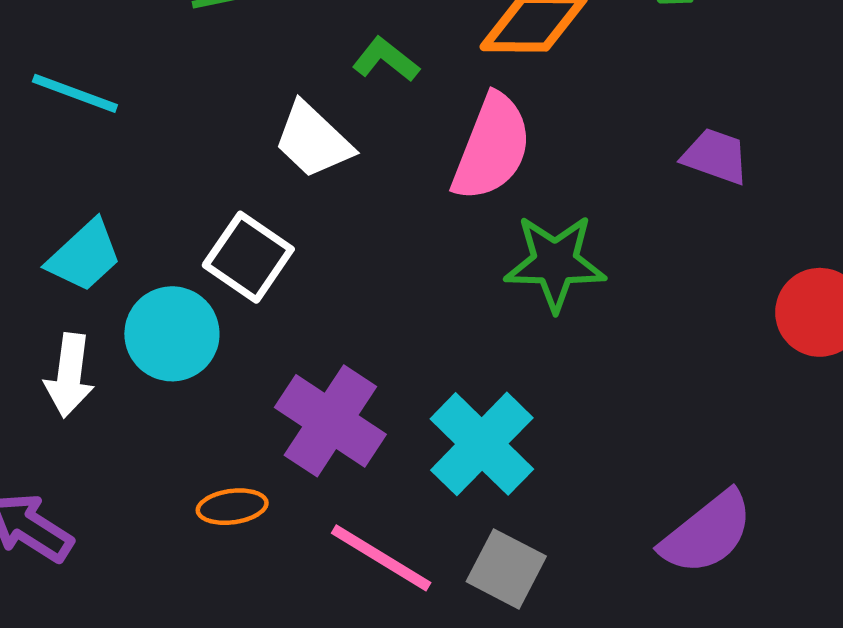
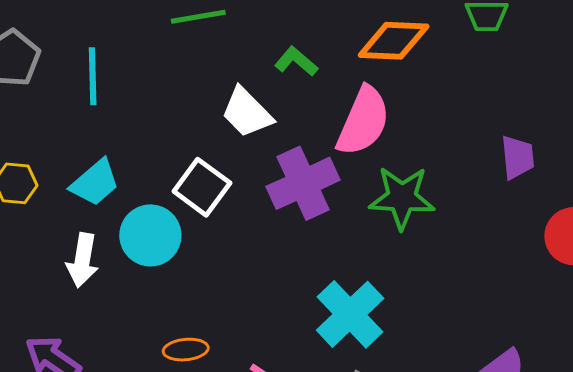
cyan line: (75, 93) -> (93, 76), turned 66
purple trapezoid: (715, 156) -> (518, 157), moved, turned 63
purple cross: (330, 421) -> (303, 183), moved, turned 30

